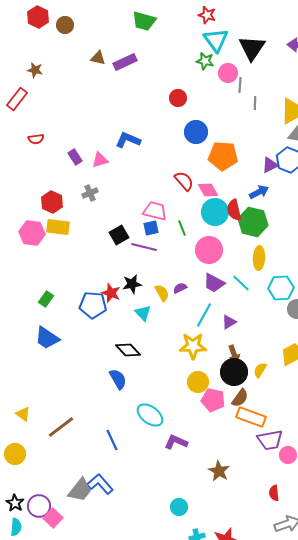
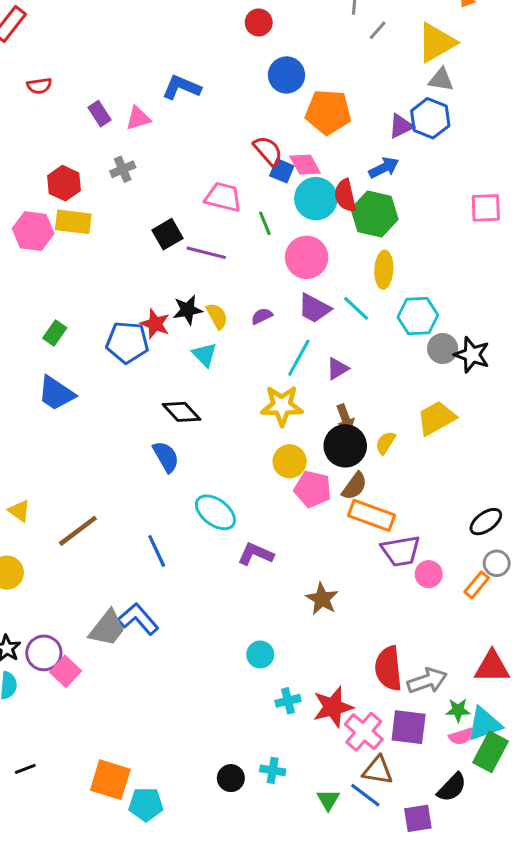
gray line: (255, 103) -> (378, 30), turned 40
blue square: (151, 228) -> (282, 171), moved, turned 35
yellow semicircle: (162, 293) -> (217, 316), moved
red semicircle: (274, 493) -> (388, 668), moved, size x1.8

